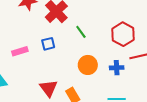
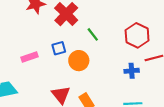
orange circle: (88, 65) -> (79, 61), moved

